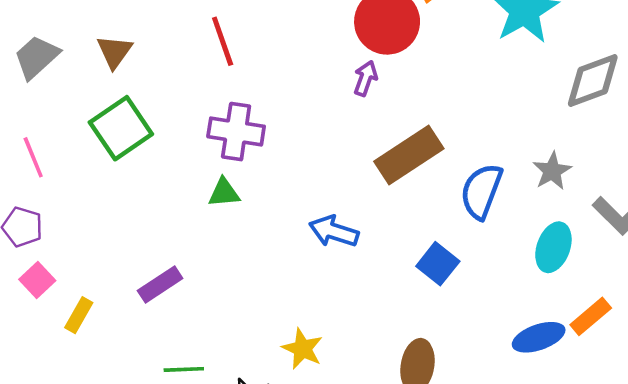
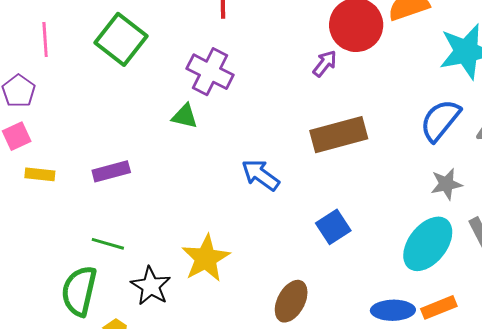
green square: (121, 128) -> (121, 39), turned -36
blue semicircle: (481, 191) -> (440, 120), moved
cyan ellipse: (553, 247) -> (428, 244), size x1.4
yellow rectangle: (79, 315) -> (40, 174), turned 48
yellow star: (303, 349) -> (206, 258), size x1.4

